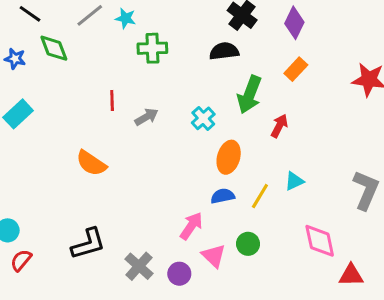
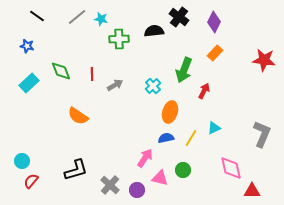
green diamond: (54, 48) -> (61, 71), moved
black semicircle: (224, 51) -> (154, 31), moved
pink triangle: (214, 256) -> (160, 178), turned -30

